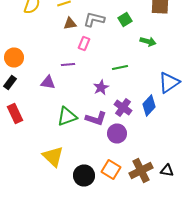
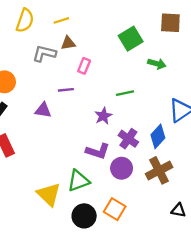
gray L-shape: (94, 20) -> (44, 53), moved
green square: (125, 20) -> (131, 39), size x1.5
green triangle: (67, 116) -> (78, 181), moved
brown cross: (141, 170) -> (159, 170), moved

